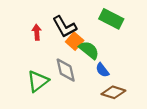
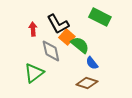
gray diamond: (66, 70) -> (51, 51), moved
brown diamond: (113, 92) -> (87, 83), moved

